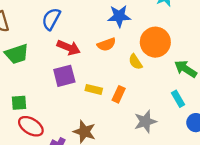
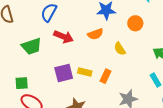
orange circle: (155, 42) -> (135, 23), moved, size x0.6
green trapezoid: (17, 54) -> (32, 46), moved
purple square: (64, 76) -> (64, 73), moved

